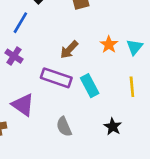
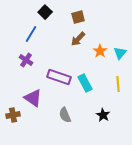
brown arrow: (69, 50) -> (78, 39), moved

